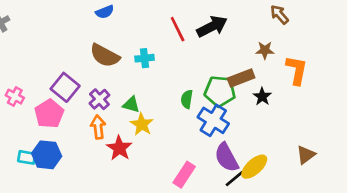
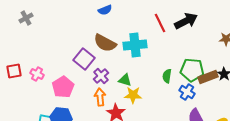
cyan cross: (144, 58) -> (135, 45), size x1.6
brown rectangle: (241, 78) -> (208, 77), moved
purple square: (65, 87) -> (84, 59), moved
blue cross: (213, 120) -> (187, 92), size x0.7
yellow star: (142, 124) -> (133, 95), turned -30

